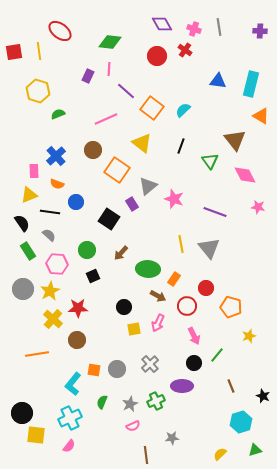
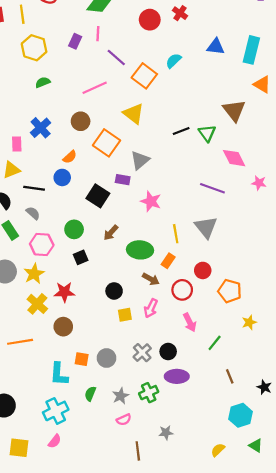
yellow hexagon: (38, 91) -> (34, 48), moved
cyan semicircle: (183, 110) -> (174, 61), moved
black line: (181, 146) -> (181, 131), moved, turned 49
pink diamond: (245, 175) -> (234, 158), moved
orange semicircle: (57, 184) -> (70, 157), moved, turned -64
pink star: (174, 199) -> (151, 201), moved
purple rectangle: (132, 204) -> (123, 180), turned -48
yellow line: (181, 244) -> (176, 234), moved
black circle: (194, 363) -> (168, 352), moved
cyan L-shape: (73, 384) -> (59, 374), turned -35
yellow square: (36, 435) -> (19, 448), moved
green triangle: (255, 450) -> (256, 446), turned 48

